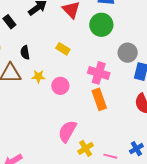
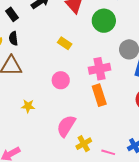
black semicircle: (25, 52) -> (13, 38), moved
pink cross: (99, 73) -> (99, 69), turned -30
yellow star: (38, 76) -> (28, 106), moved

